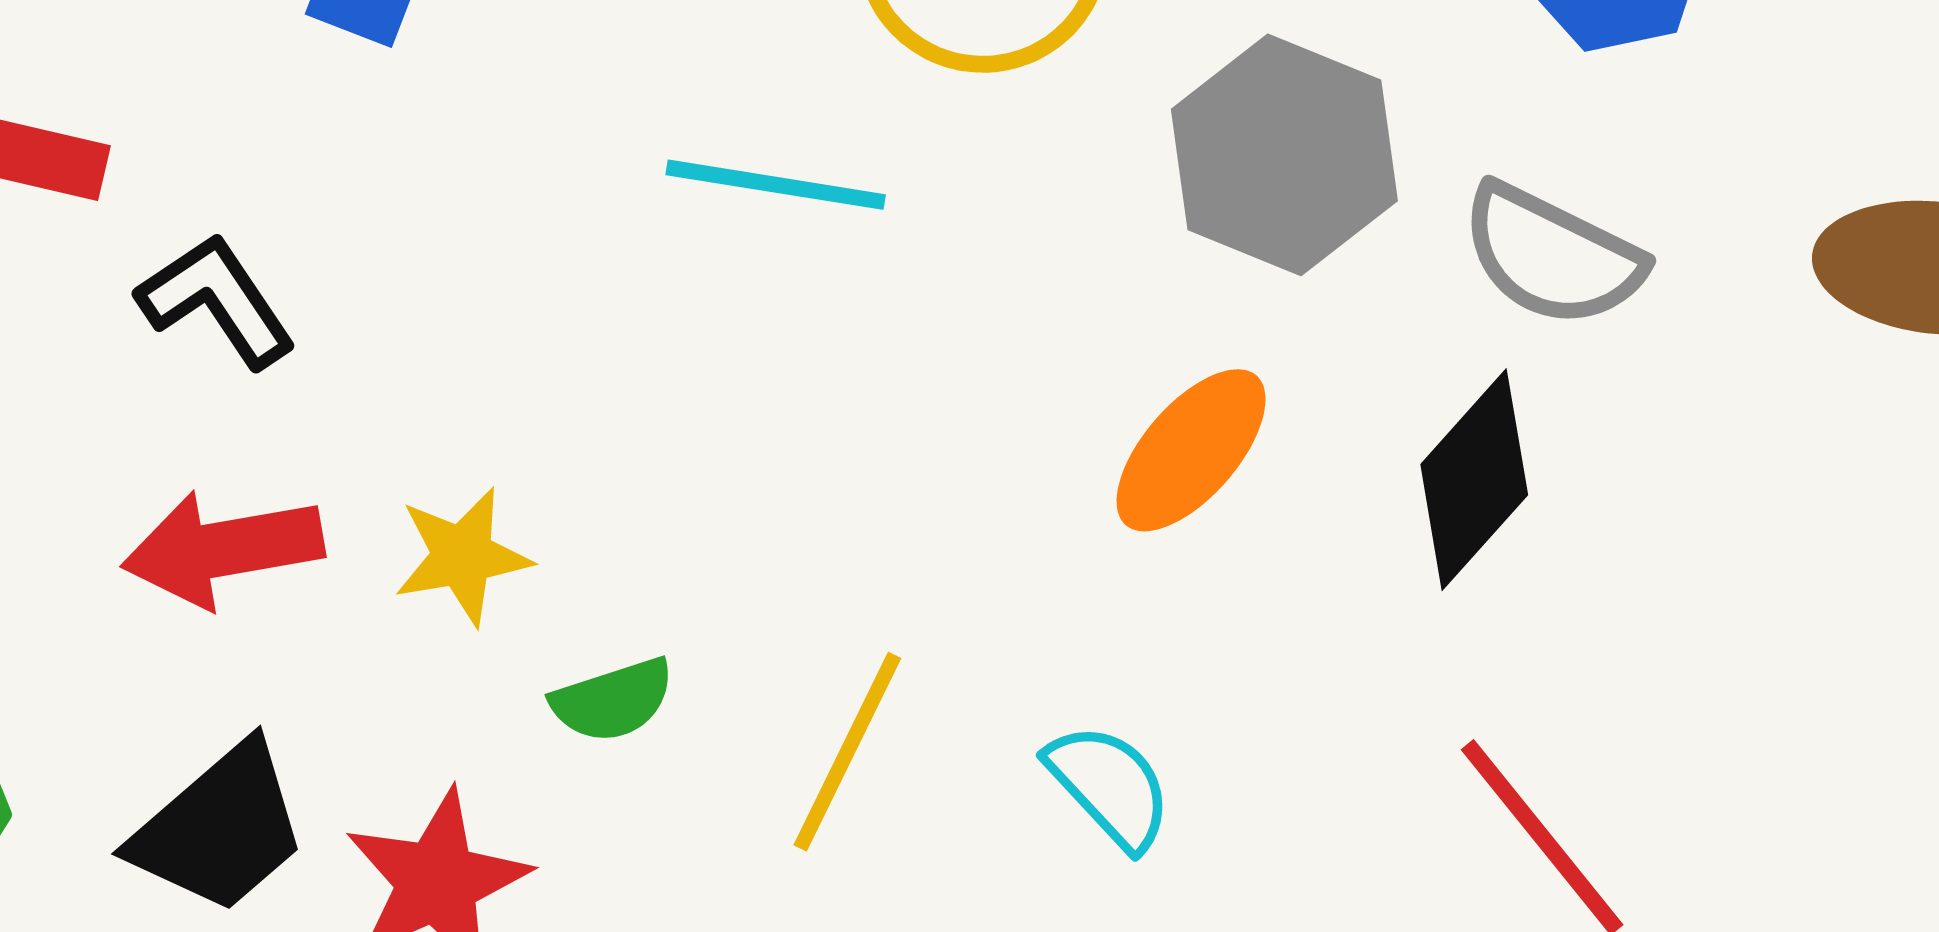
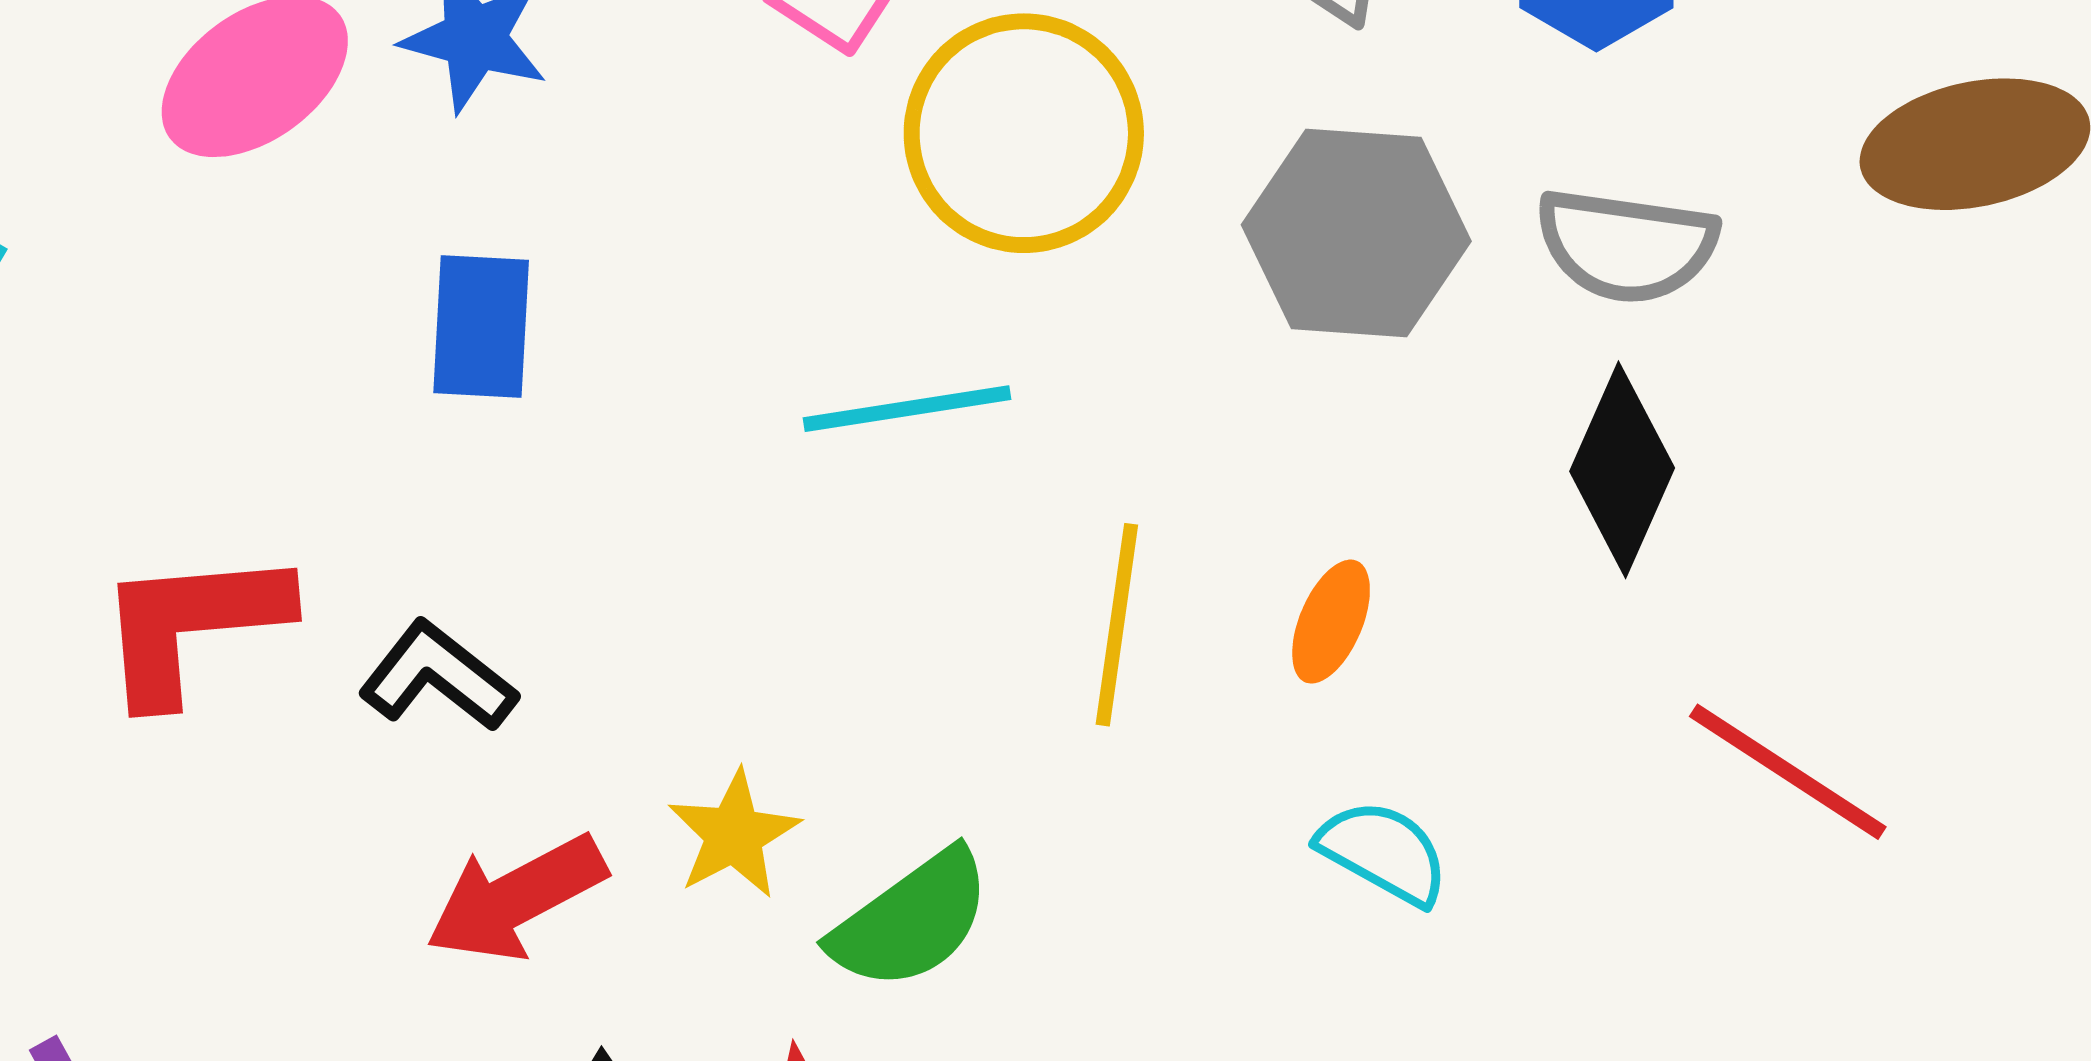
orange ellipse: (1191, 450) -> (1331, 622), moved, size x0.7
green semicircle: (613, 700) -> (911, 920), size x1.5
yellow line: (847, 752) -> (1117, 625), moved

